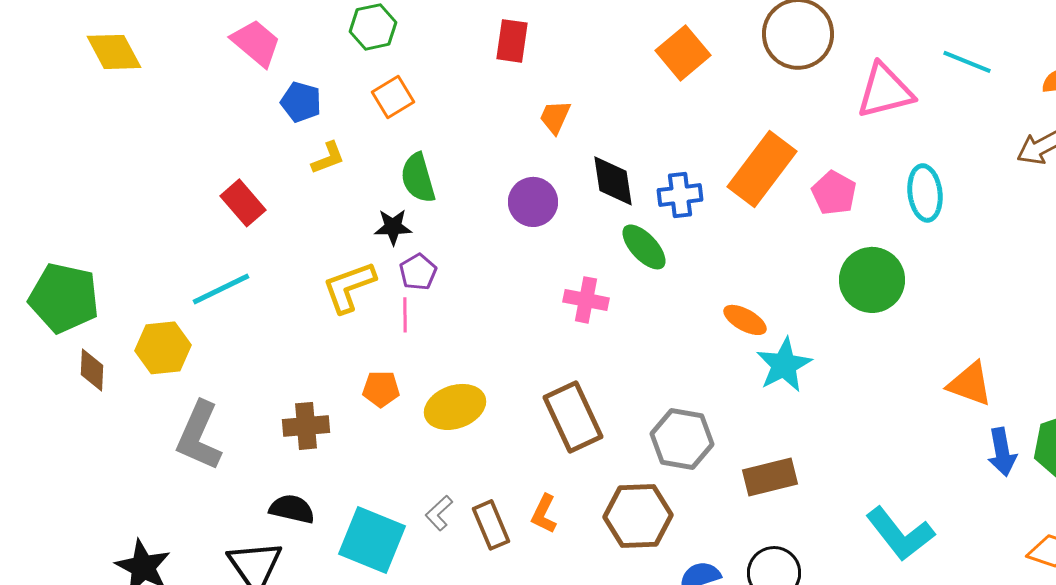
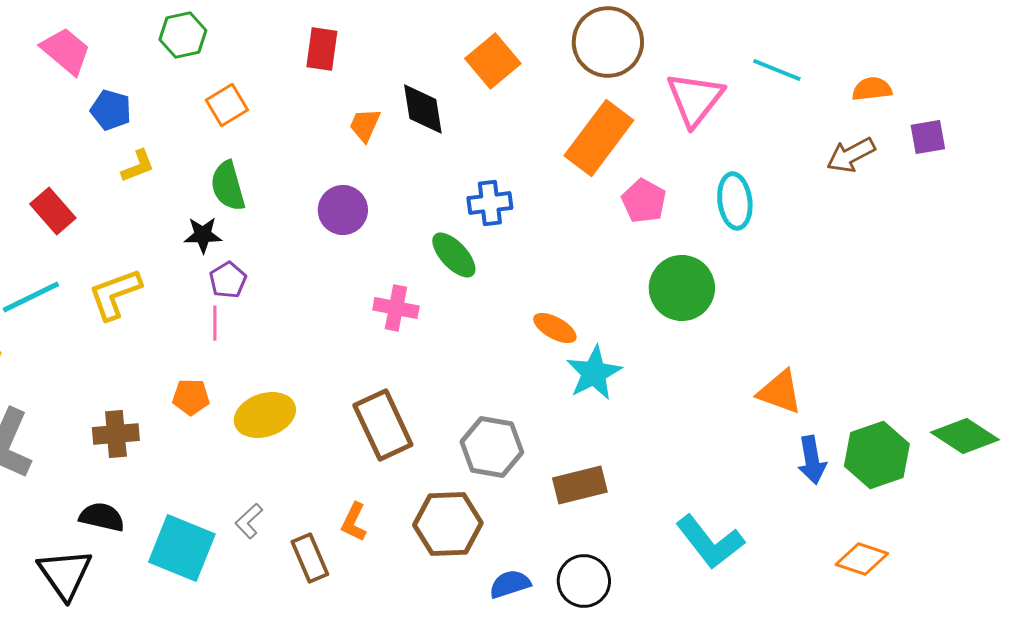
pink triangle: (885, 91) -> (695, 99), turned -38
orange square: (393, 97) -> (227, 105), moved
orange rectangle: (762, 169) -> (599, 138), moved
black diamond: (613, 181) -> (423, 109), moved
yellow L-shape: (349, 287) -> (115, 294), moved
brown rectangle: (491, 525) -> (310, 558), moved

